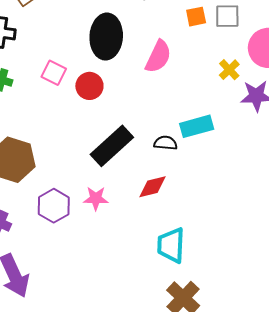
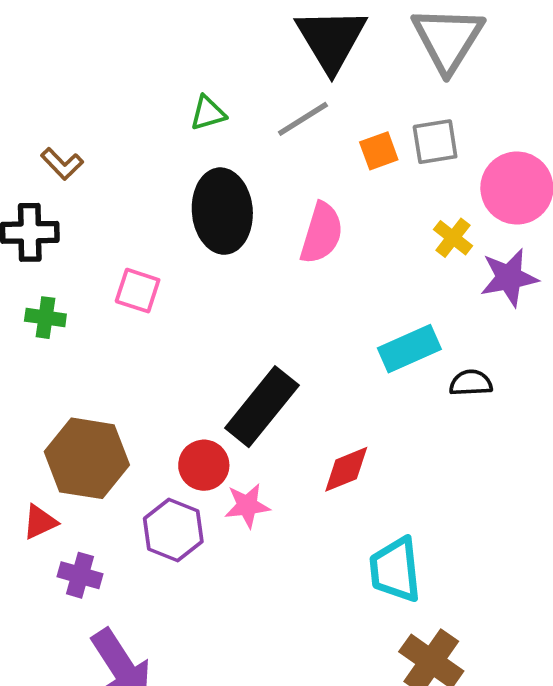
red circle: (89, 86) -> (204, 465), moved
black semicircle: (166, 143) -> (471, 383), moved

